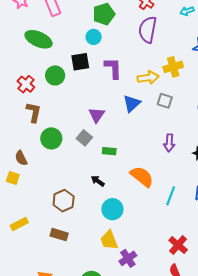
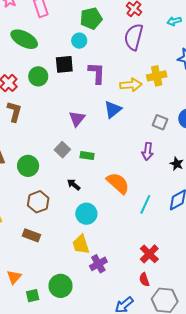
gray square: (165, 101) -> (160, 122), moved
green circle: (51, 138) -> (28, 166), moved
gray square: (84, 138) -> (62, 150), moved

